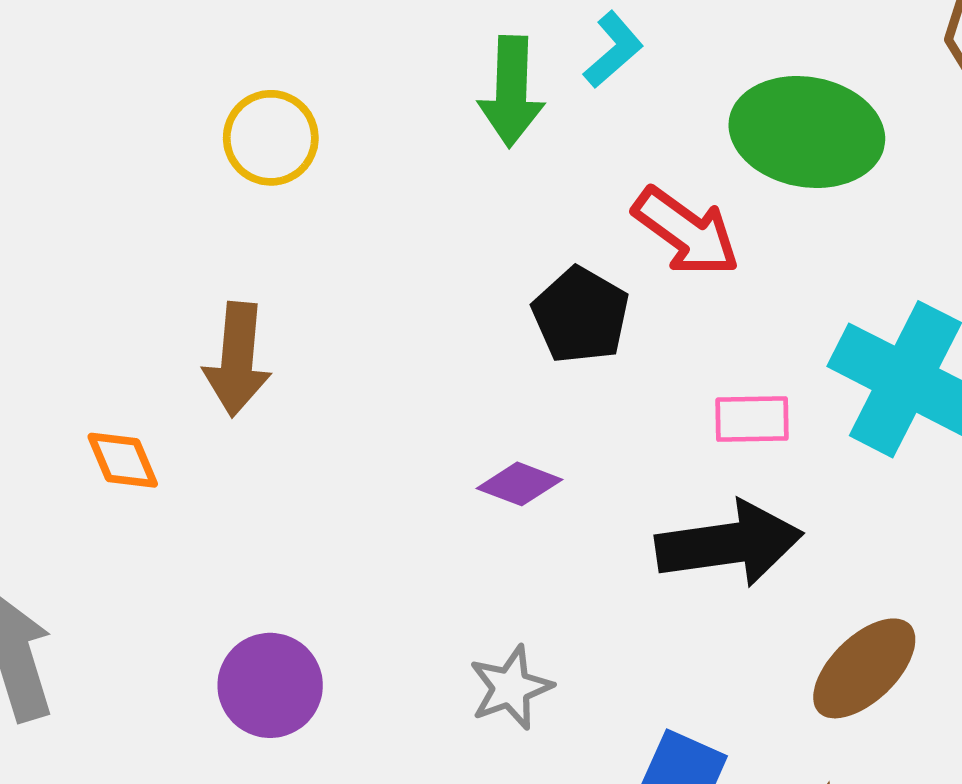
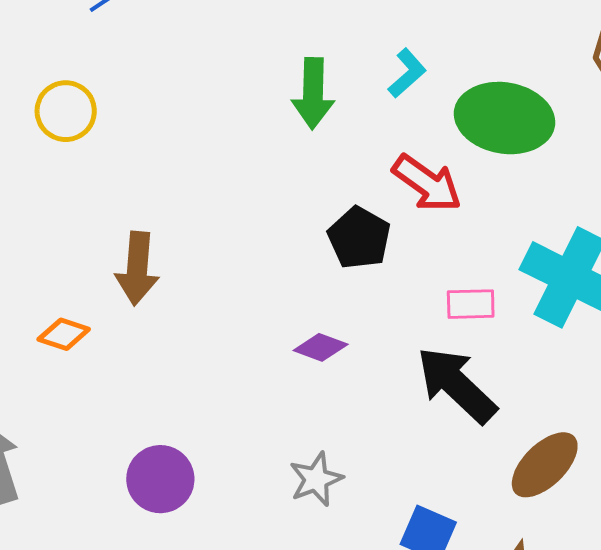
cyan L-shape: (613, 50) -> (407, 73), moved
yellow circle: (271, 138) -> (66, 111), moved
orange diamond: (123, 460) -> (64, 334), turned -48
black arrow: (729, 544) -> (457, 385), turned -128

